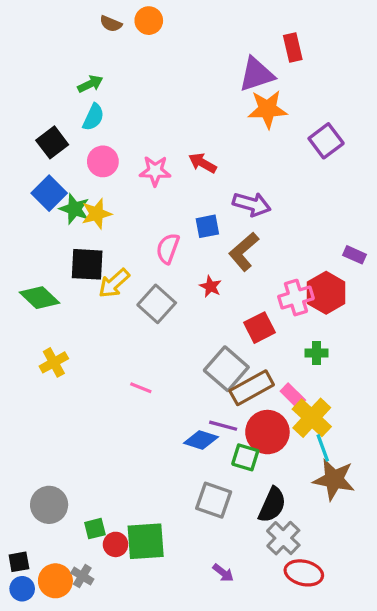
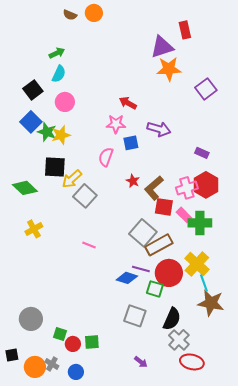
pink star: (155, 171) -> (116, 124), moved
brown L-shape: (244, 252) -> (154, 188), moved
purple rectangle: (354, 255) -> (202, 153), moved
gray square: (157, 304) -> (85, 196), moved
red square: (260, 328) -> (164, 207), turned 36
green cross: (317, 353) -> (200, 223), size x1.6
pink rectangle: (293, 396) -> (184, 215), moved
green square: (95, 529) -> (60, 334), turned 32
green square: (146, 541) -> (92, 342), size x0.6
blue circle: (22, 589) -> (76, 372), moved

